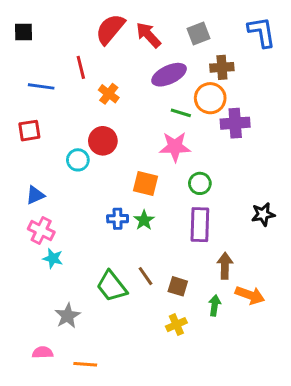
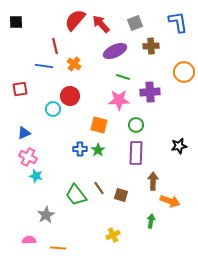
blue line: (41, 86) -> (44, 66), moved
orange circle: (210, 98) -> (184, 72), moved
purple cross: (235, 123) -> (150, 92), moved
green arrow: (215, 305) -> (151, 221), moved
yellow cross: (176, 325) -> (113, 235), moved

